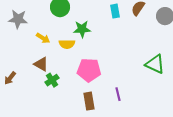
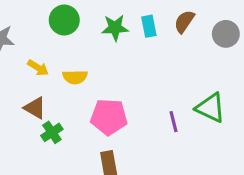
green star: (82, 29) -> (115, 28), moved
purple line: (118, 94) -> (174, 122), moved

